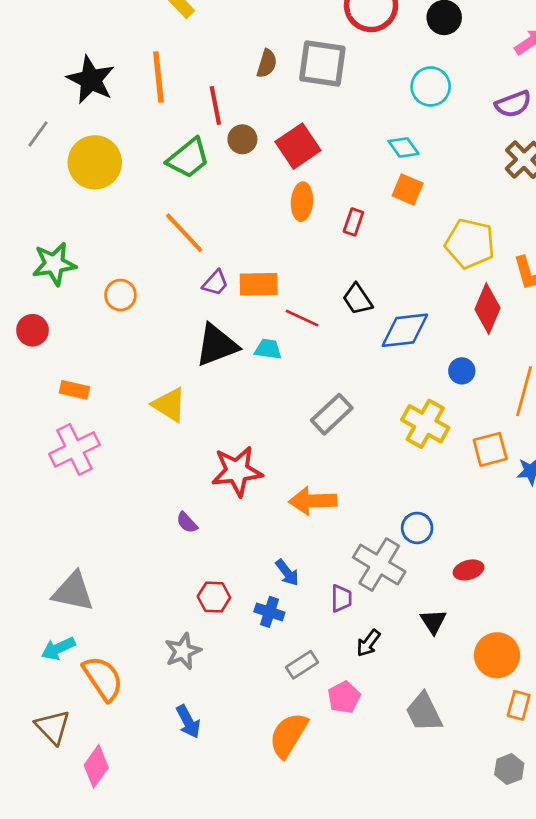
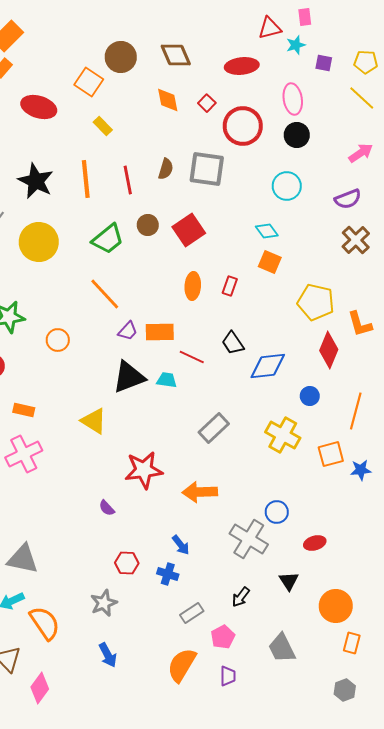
red line: (215, 105) -> (128, 180), moved
orange ellipse: (302, 202) -> (193, 286), moved
purple trapezoid: (341, 598) -> (228, 676), moved

